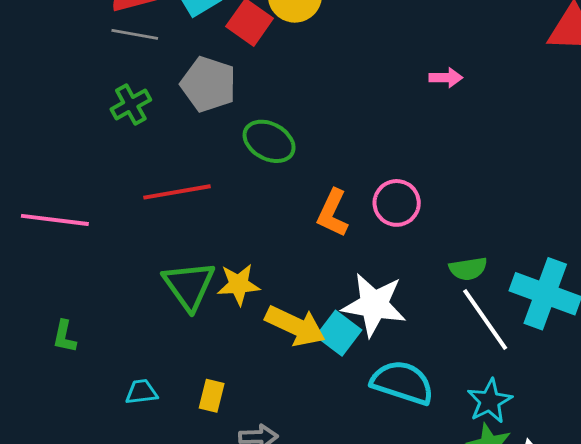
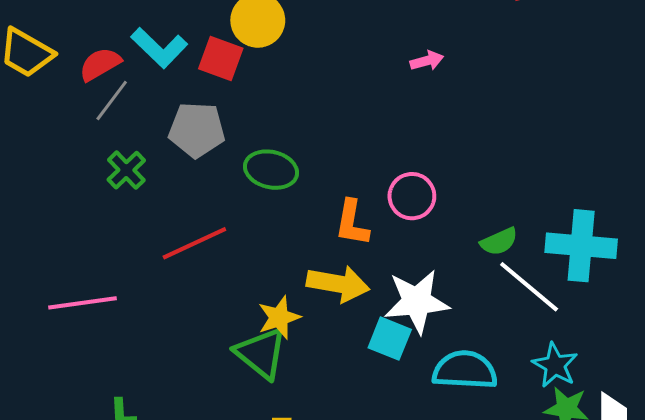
gray line: (135, 34) -> (112, 100), turned -48
green triangle: (189, 286) -> (261, 353), moved
yellow arrow: (295, 326) -> (338, 284), moved

